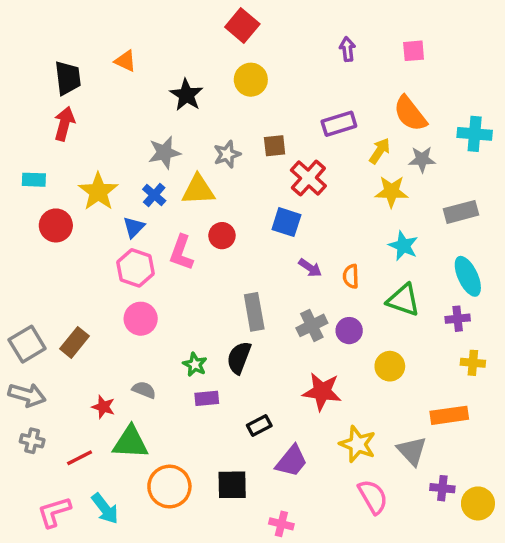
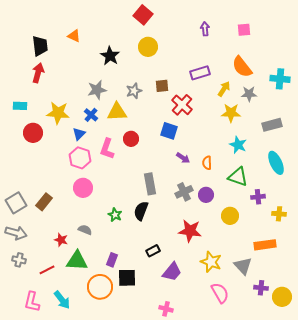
yellow star: (98, 192) -> (58, 113), turned -30
purple cross: (458, 319) -> (258, 197), moved
purple rectangle: (207, 398) -> (112, 260), moved, turned -64
black square: (232, 485) -> (127, 278), moved
pink L-shape: (54, 512) -> (32, 302), turned -60

